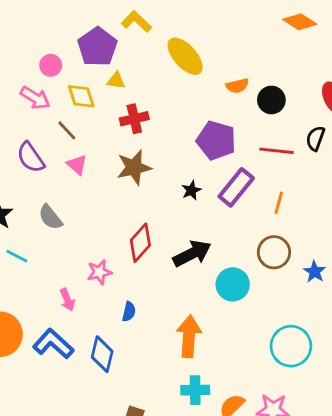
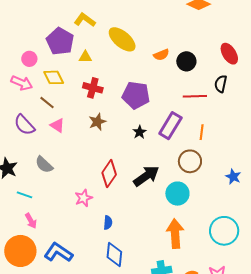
yellow triangle: (116, 81) -> (85, 57), moved
red cross: (134, 119) -> (93, 88), turned 36
purple pentagon: (216, 140) -> (136, 95), moved
brown star: (134, 167) -> (97, 122), size x0.7
brown circle: (274, 252) -> (190, 161), moved
pink arrow: (67, 300) -> (31, 221), moved
orange arrow: (189, 336) -> (175, 234), moved
blue diamond: (102, 354) -> (114, 255), moved

